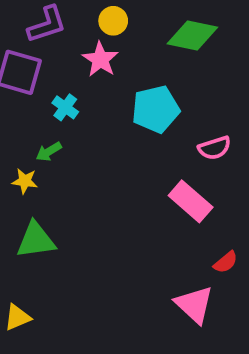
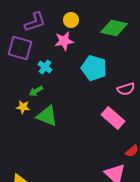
pink star: (100, 59) -> (64, 41), turned 30
cyan pentagon: (156, 109) -> (94, 68), turned 30
green triangle: (36, 240) -> (47, 116), moved, turned 30

